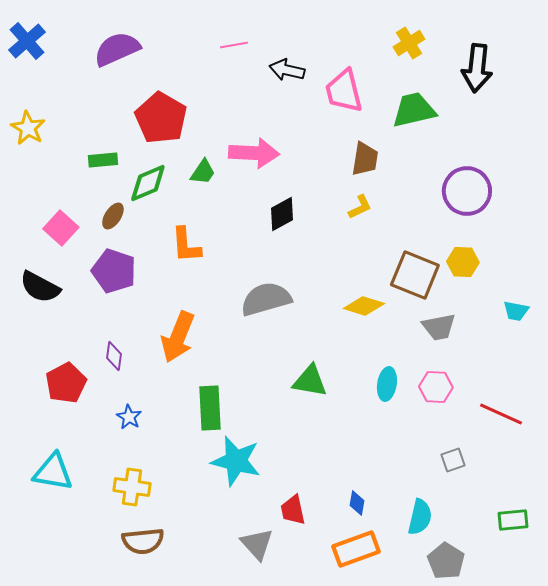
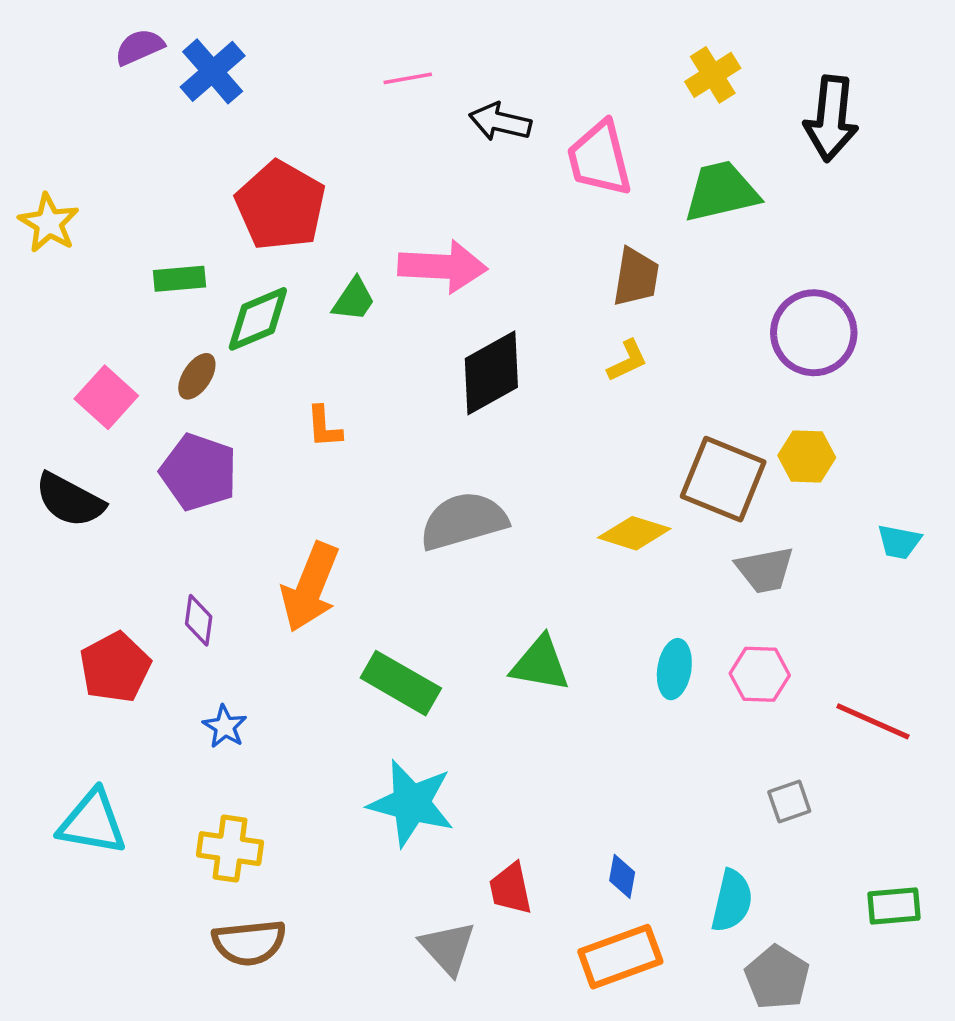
blue cross: (27, 41) -> (213, 71), moved
purple semicircle: (117, 49) -> (139, 47), moved, size x0.6
black diamond: (282, 214) -> (491, 373), size x1.4
orange L-shape: (186, 245) -> (324, 427), size x0.7
green rectangle: (210, 408) -> (401, 683), moved, turned -57

